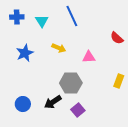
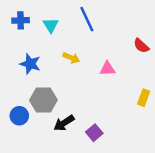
blue star: (25, 53) -> (30, 64), turned -30
gray hexagon: (71, 83) -> (43, 100), moved
blue circle: (23, 104) -> (19, 116), moved

